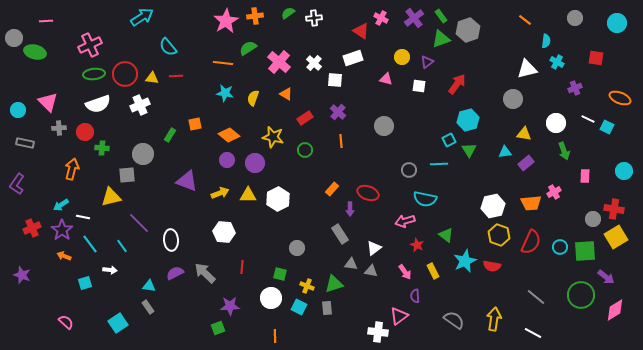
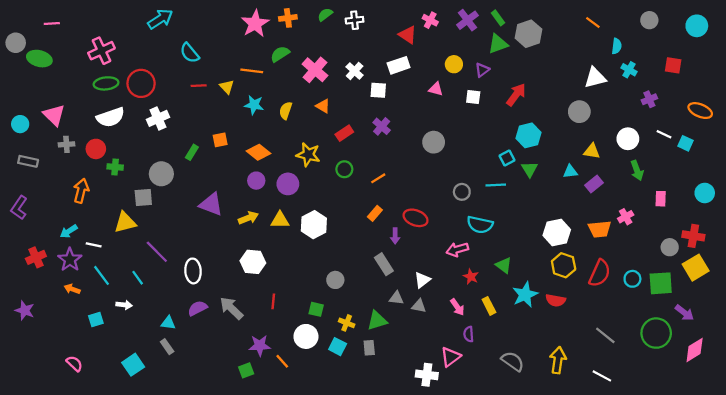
yellow triangle: (152, 78) -> (227, 87), moved, turned 40
orange line: (341, 141) -> (378, 178), moved, turned 64
orange line: (275, 336) -> (282, 361), moved, turned -40

